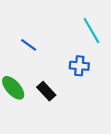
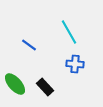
cyan line: (91, 31) -> (69, 32), moved

